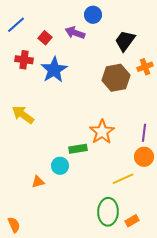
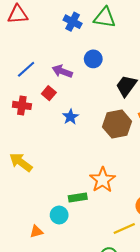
blue line: (16, 25) -> (26, 69), moved
purple arrow: (75, 33) -> (62, 71), moved
red square: (45, 38) -> (49, 93), moved
blue star: (54, 70) -> (70, 117), moved, size x0.6

